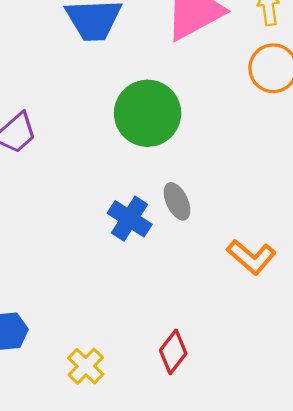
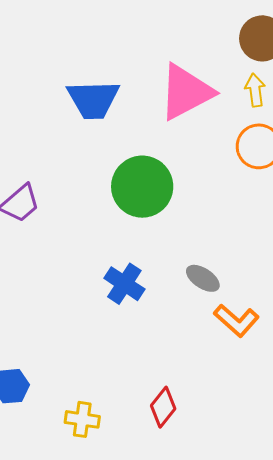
gray ellipse: (177, 201) -> (203, 278), moved, turned -32
yellow cross: (86, 366) -> (82, 419), turned -36

